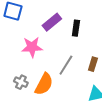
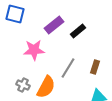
black rectangle: (76, 28) -> (78, 31), turned 42

